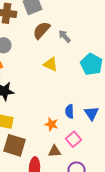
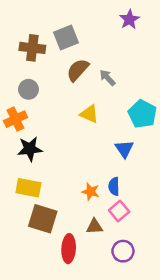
blue semicircle: (70, 111) -> (114, 186), moved
blue triangle: (92, 113) -> (124, 149), moved

